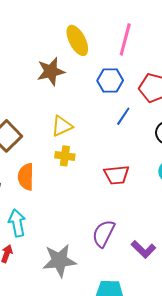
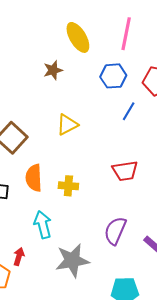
brown star: (51, 71) -> (53, 70), size x0.7
yellow cross: (65, 156) -> (68, 186), moved
cyan arrow: (17, 223) -> (43, 225), moved

